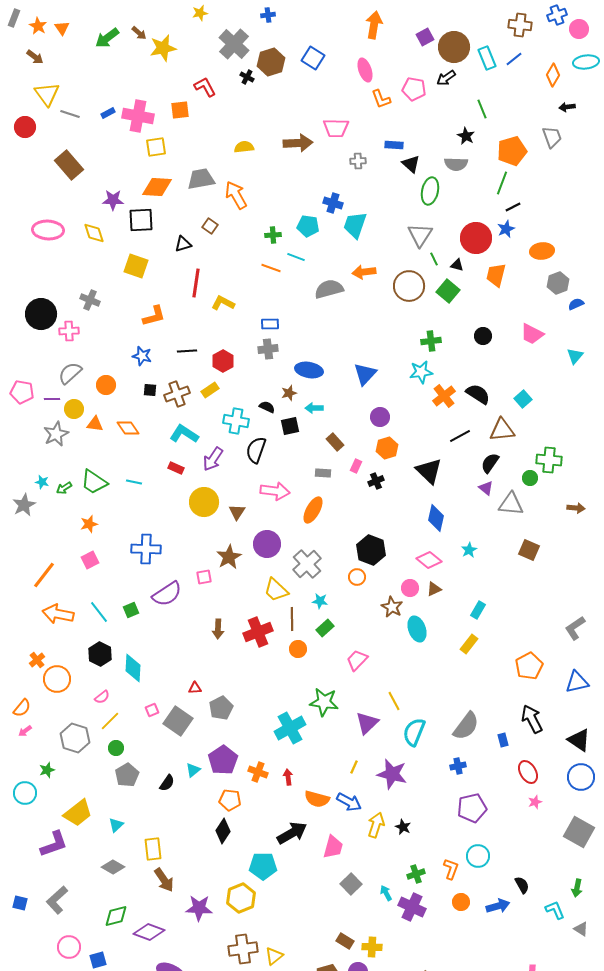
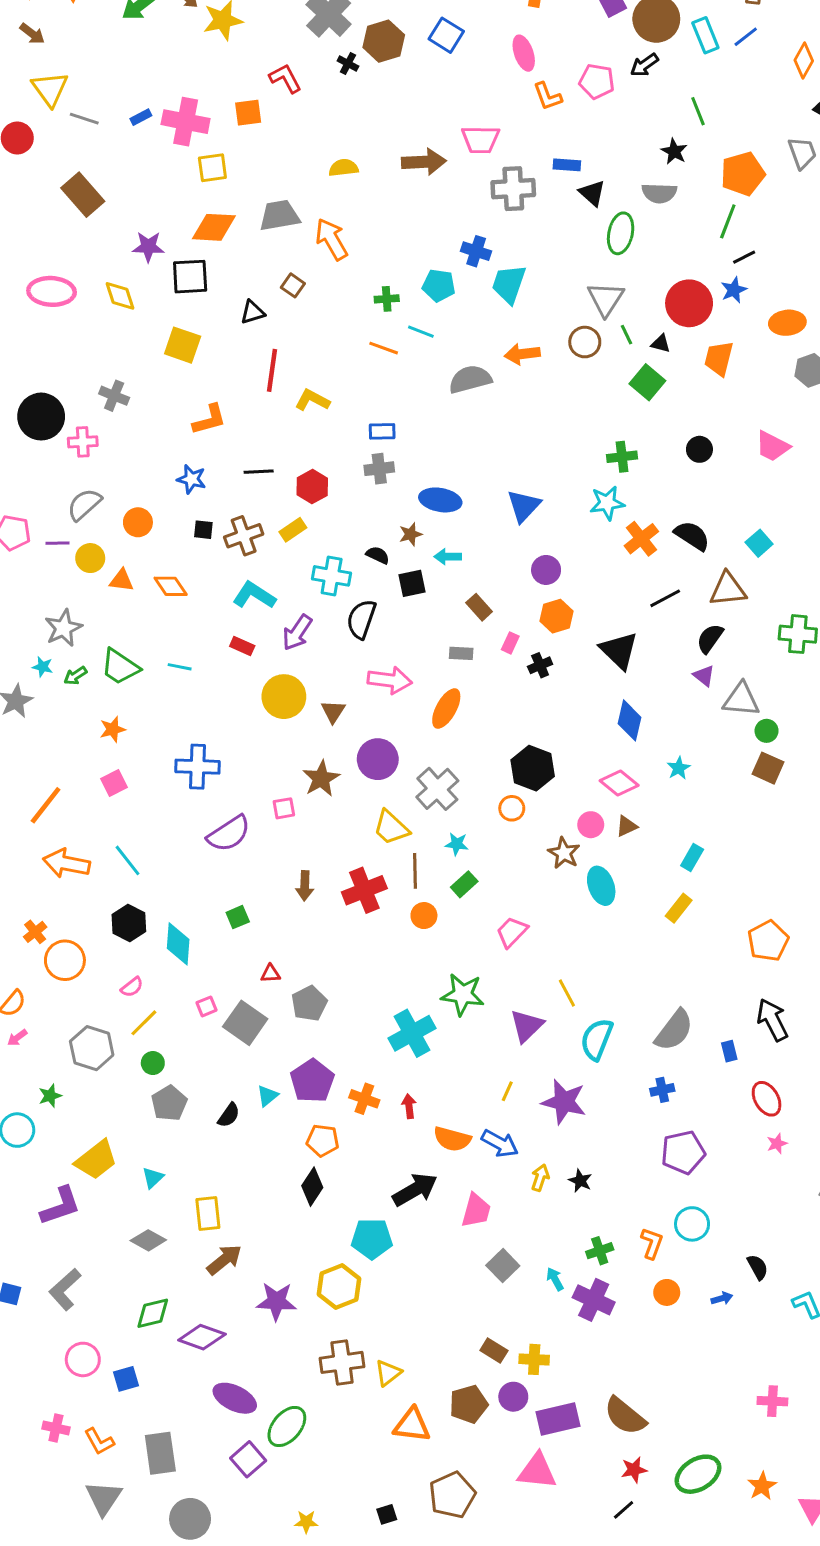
gray cross: (358, 161) -> (513, 189), size x1.8
brown circle: (409, 286) -> (585, 342), moved, size x0.7
gray star: (56, 434) -> (63, 628), moved
green circle: (530, 478) -> (767, 731), moved
green square: (131, 610) -> (238, 917), moved
yellow arrow: (376, 825) -> (540, 1178), size x0.7
brown arrow: (164, 880) -> (224, 1260), turned -95
blue arrow: (498, 906) -> (722, 1298), size x0.6

